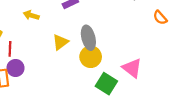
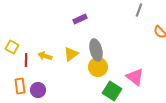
yellow arrow: (31, 15) -> (45, 56), moved
purple circle: (16, 68) -> (38, 90), moved

